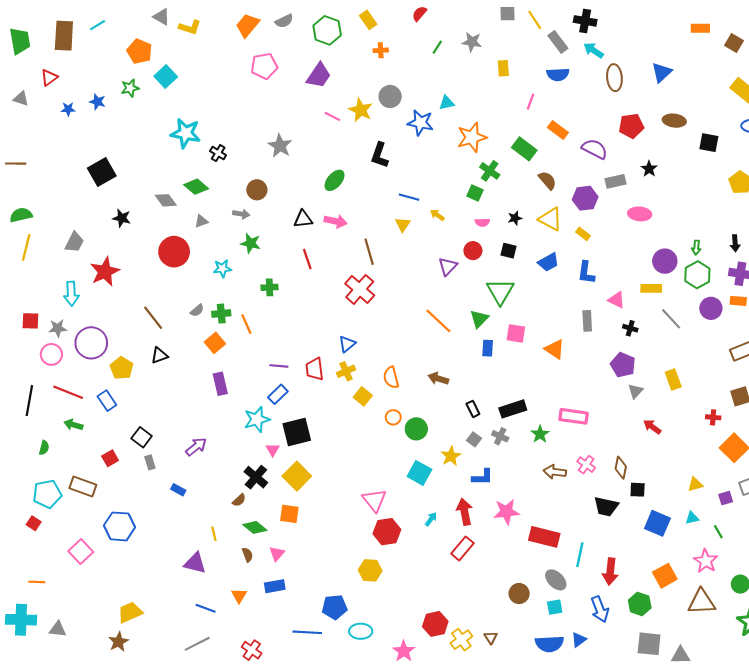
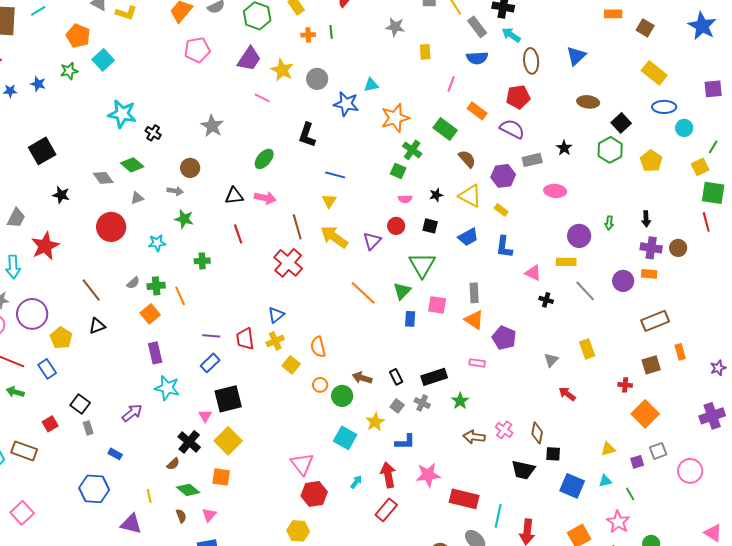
green line: (437, 47) -> (331, 32), moved, turned -40
yellow star: (361, 110) -> (282, 70), moved
red pentagon: (631, 126) -> (518, 97), moved
black square: (709, 143) -> (621, 123), turned 36
yellow arrow: (437, 215) -> (334, 237), moved, size x2.0
green hexagon: (697, 275) -> (610, 150), moved
gray rectangle: (587, 321) -> (474, 293), moved
purple pentagon: (623, 365) -> (504, 338), moved
brown arrow: (438, 379) -> (362, 378), moved
pink rectangle: (574, 416) -> (477, 363), moved, size x0.6
cyan star: (257, 419) -> (167, 388), moved, turned 30
blue hexagon: (120, 526) -> (94, 489), moved

